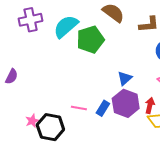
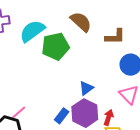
pink line: (79, 108) -> (19, 112), moved, turned -56

